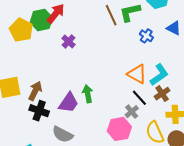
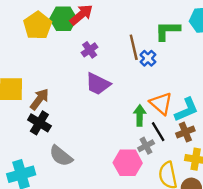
brown line: (111, 15) -> (134, 47), moved
blue cross: (146, 36) -> (148, 58), moved
green arrow: (88, 94) -> (140, 115), moved
purple trapezoid: (68, 103) -> (98, 84), moved, turned 70

